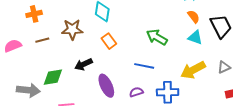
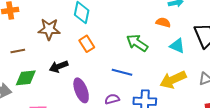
orange semicircle: (194, 17) -> (163, 22), moved, turned -40
brown line: (42, 40) -> (18, 51), moved

